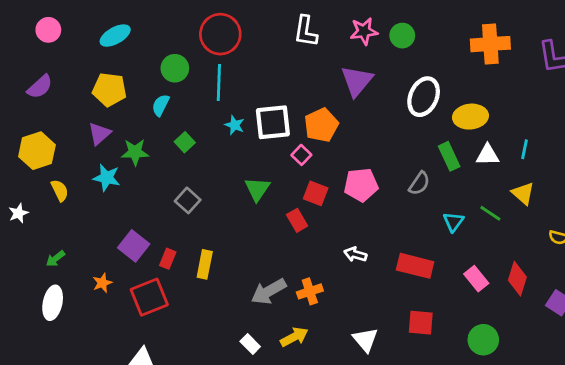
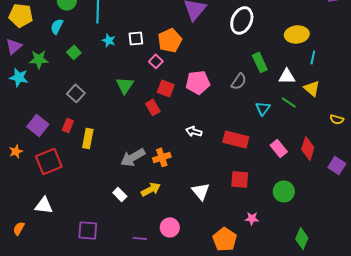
yellow ellipse: (470, 117) -> (297, 34), moved
white square: (273, 122) -> (136, 38), size x0.6
white triangle: (488, 155) -> (287, 76), moved
red rectangle: (168, 259) -> (68, 125), moved

